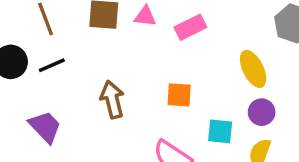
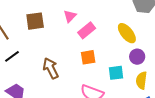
pink triangle: (145, 16) -> (70, 16), moved, turned -40
pink rectangle: (190, 27) -> (87, 30), moved

